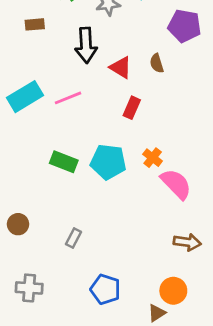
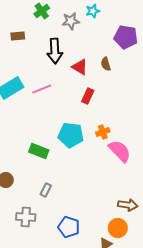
orange cross: (153, 158) -> (103, 132), turned 32
green rectangle: (64, 162) -> (39, 151), moved
brown arrow: (187, 242) -> (128, 205), moved
gray cross: (29, 288) -> (26, 217), moved

